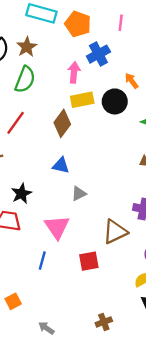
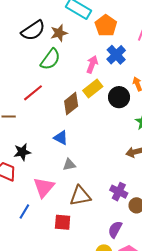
blue cross: (98, 54) -> (116, 55), turned -30
yellow rectangle: (82, 100) -> (93, 89), turned -42
brown triangle: (115, 232) -> (80, 196), moved

